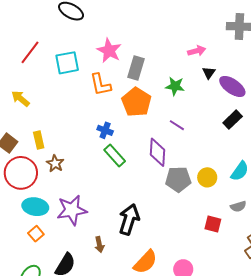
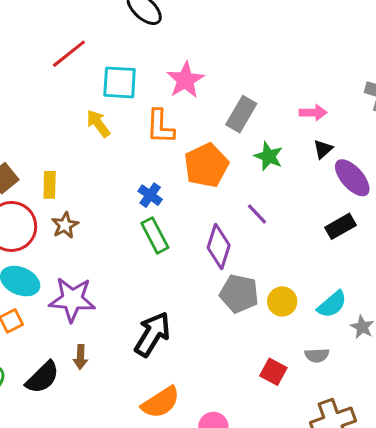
gray rectangle: (136, 68) -> (241, 114), moved
yellow arrow: (20, 99) -> (98, 124), moved
brown arrow: (99, 244) -> (81, 357), moved

